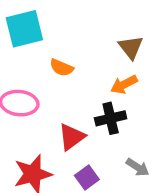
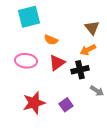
red triangle: (72, 137) -> (57, 63), moved
gray arrow: (138, 167) -> (97, 91), moved

